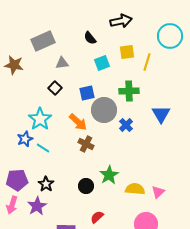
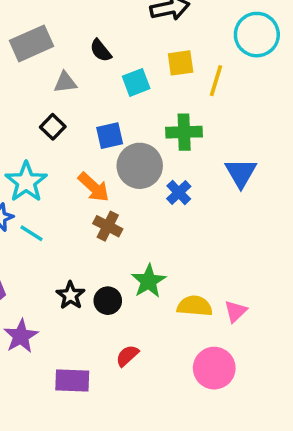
black semicircle: (90, 38) -> (101, 51), moved
black star: (46, 184) -> (71, 295), moved

